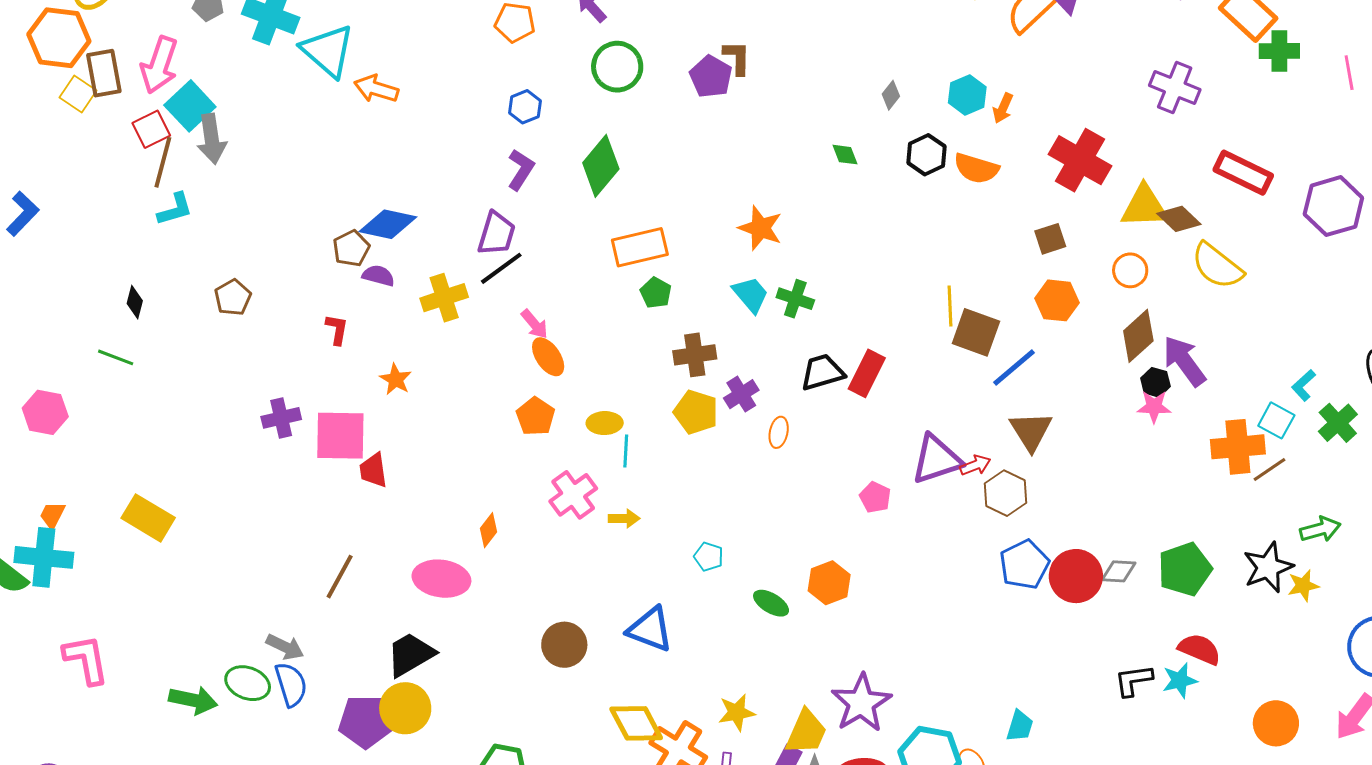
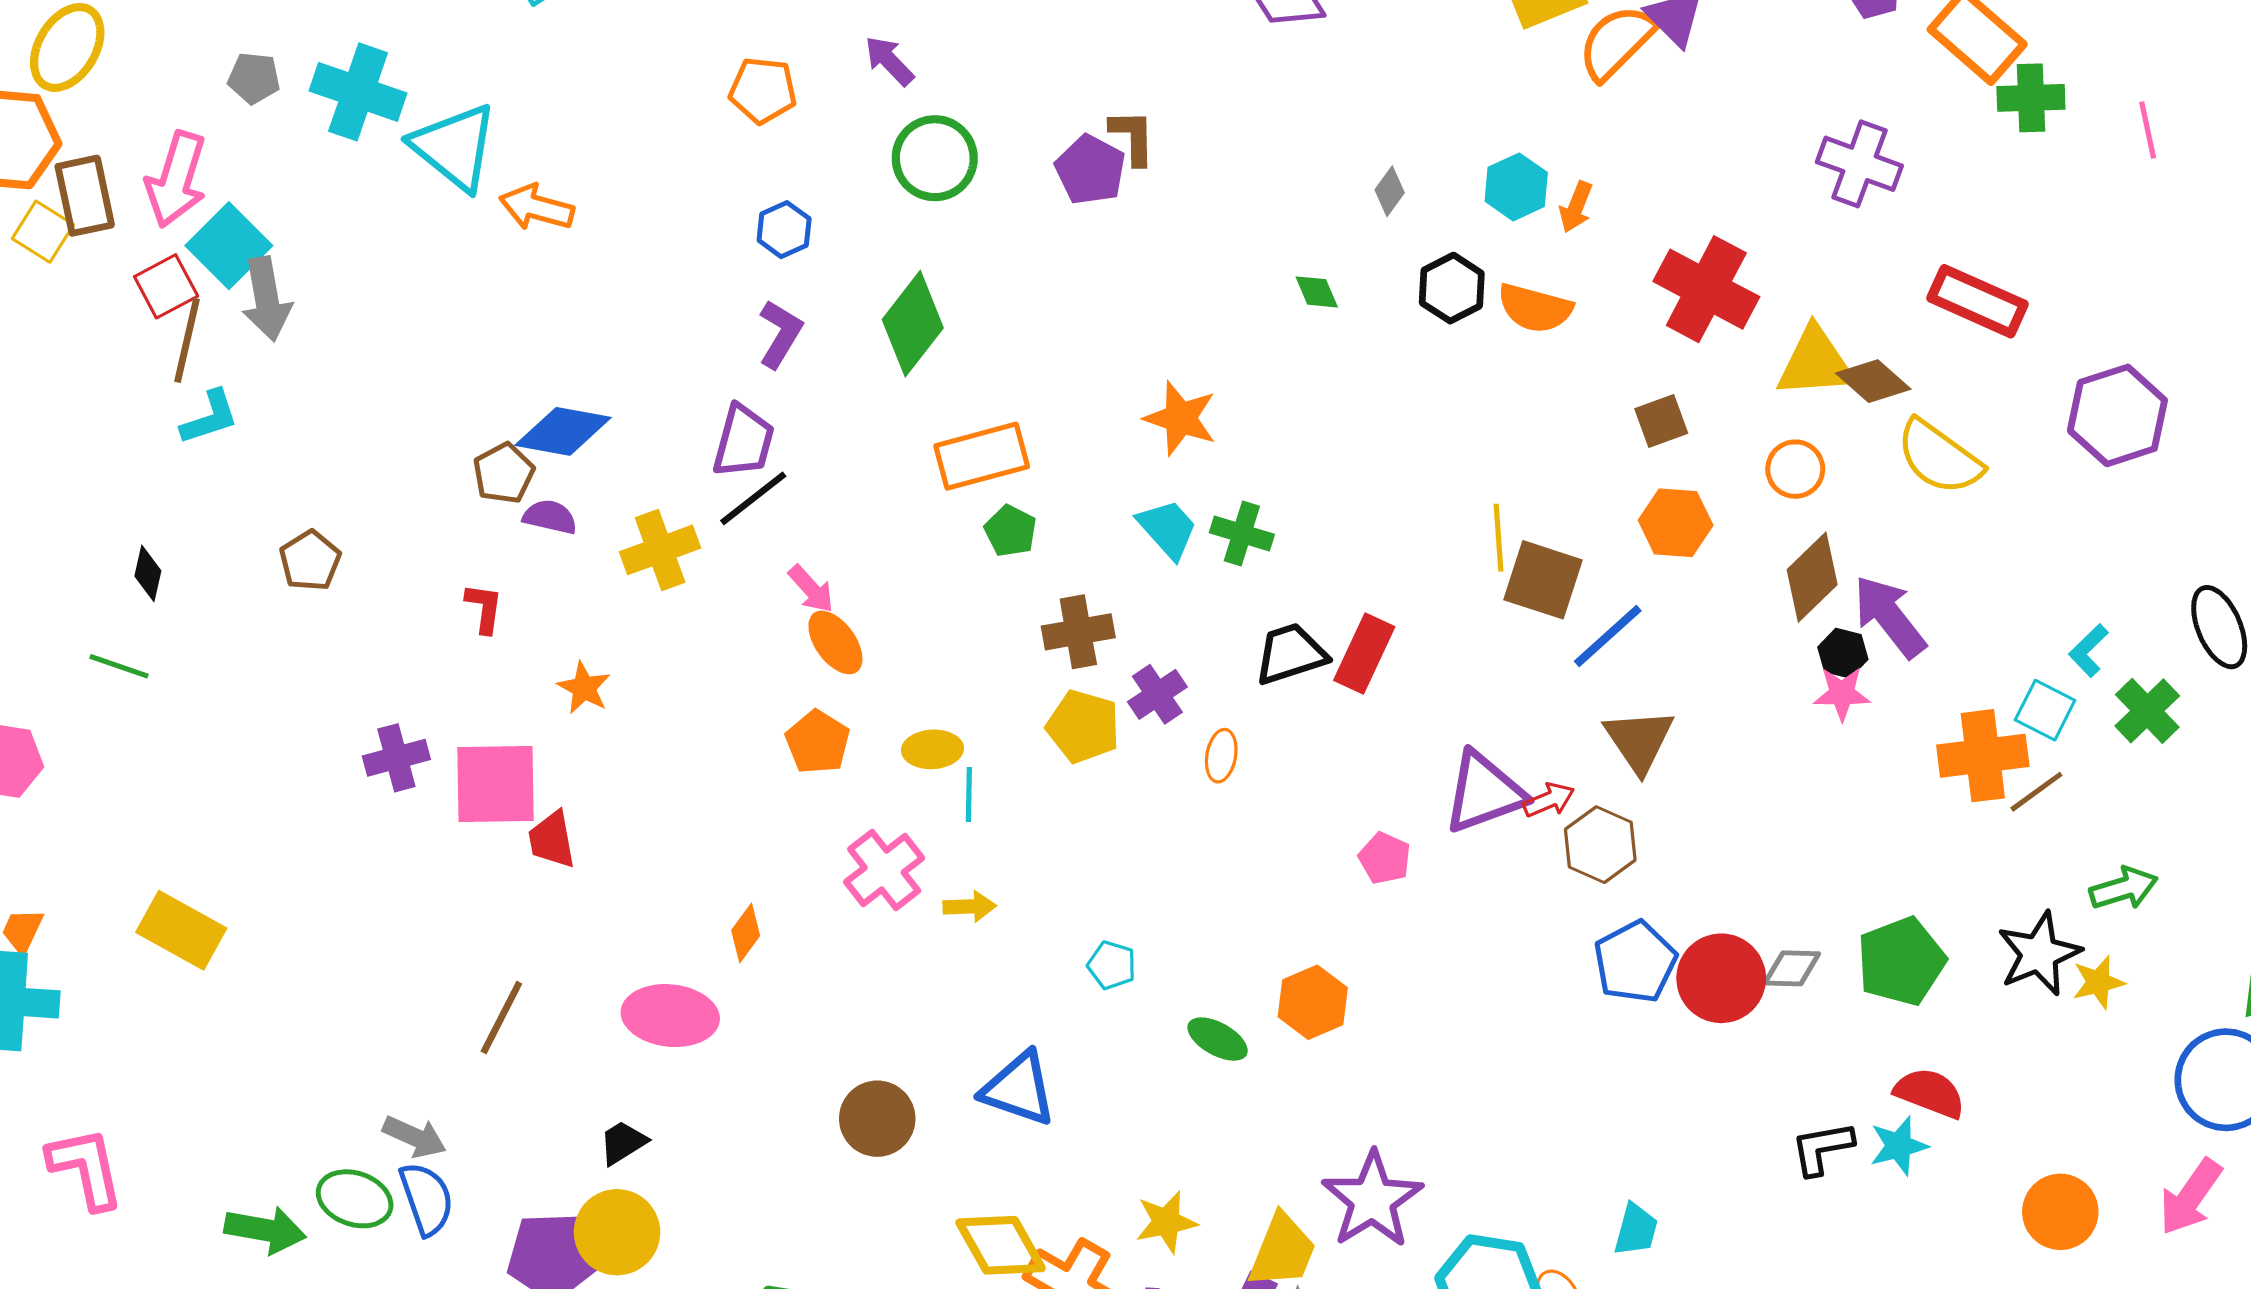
purple hexagon: (1333, 206) -> (2117, 415), moved
black trapezoid: (410, 654) -> (623, 1143), size x0.6

